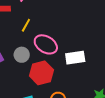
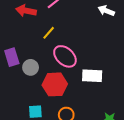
gray circle: (22, 55) -> (31, 67), moved

